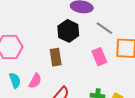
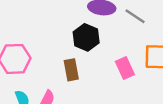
gray line: (104, 28) -> (135, 16), moved

